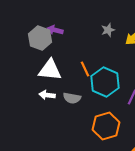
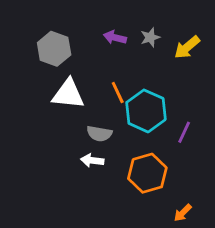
purple arrow: (55, 30) -> (115, 37), moved
white arrow: (47, 95) -> (92, 160), moved

